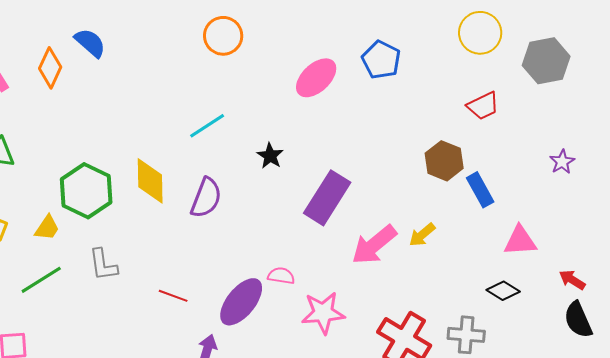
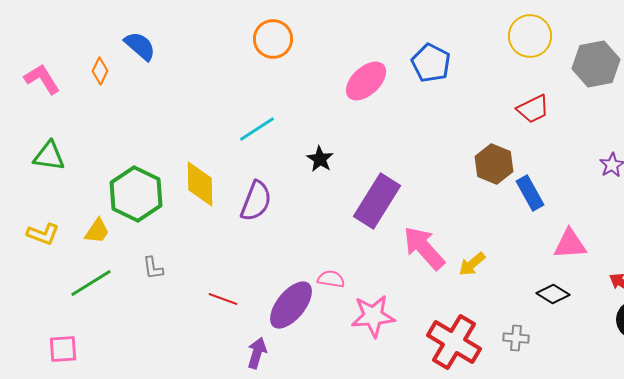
orange diamond: (50, 68) -> (100, 71), size x0.7
yellow arrow: (422, 235) -> (472, 264), moved
pink arrow: (374, 245) -> (424, 248), turned 87
gray L-shape: (103, 265) -> (153, 268), size x0.7
gray cross: (466, 335) -> (516, 338), size x0.7

